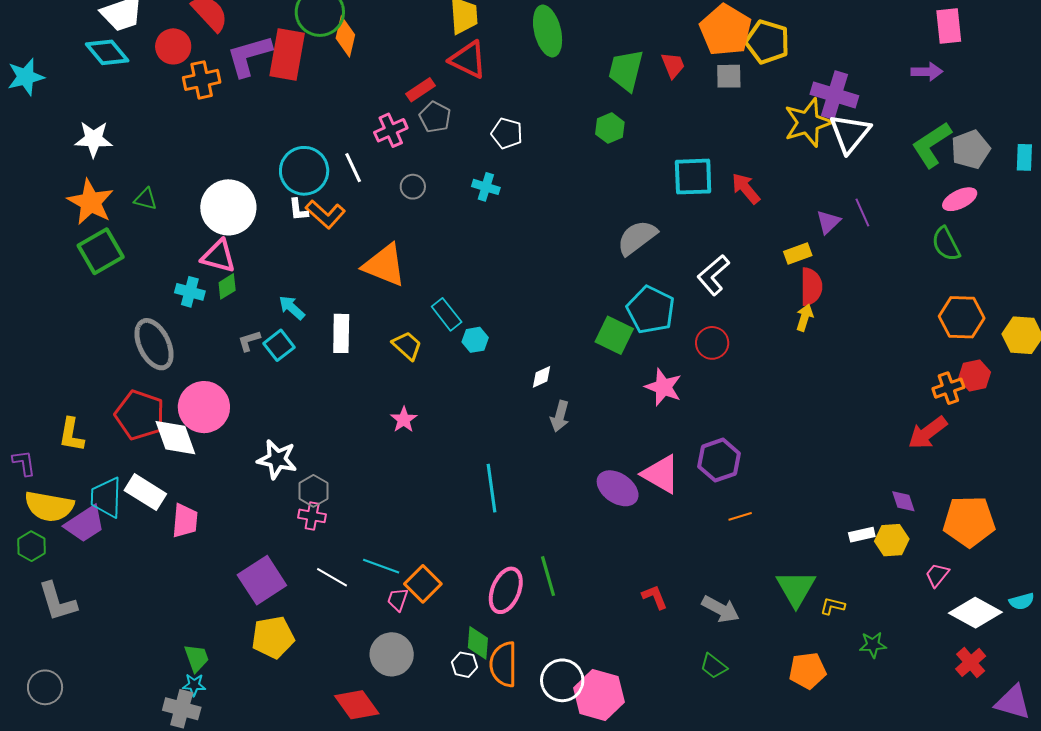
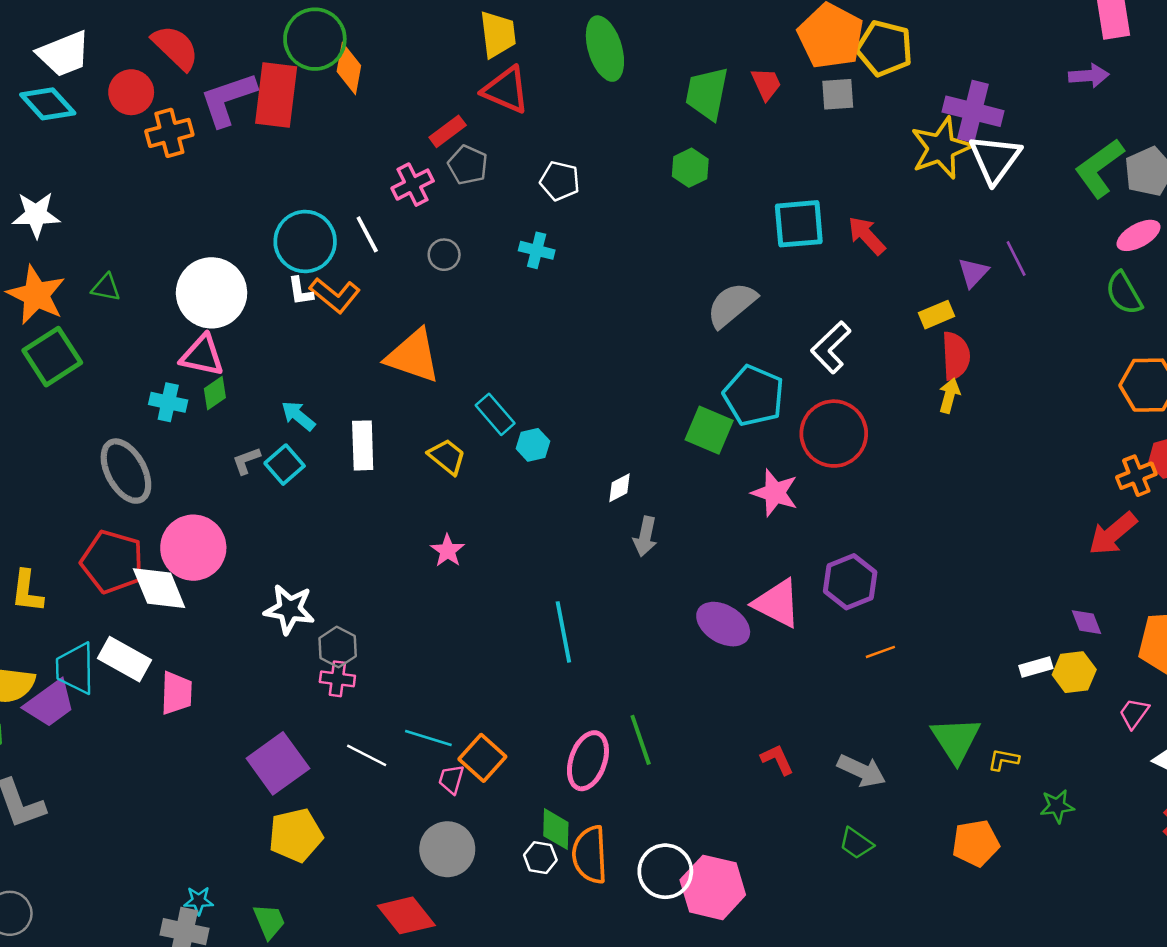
red circle: (712, 343) -> (834, 434), size x1.6
green trapezoid: (197, 658) -> (269, 921), moved

